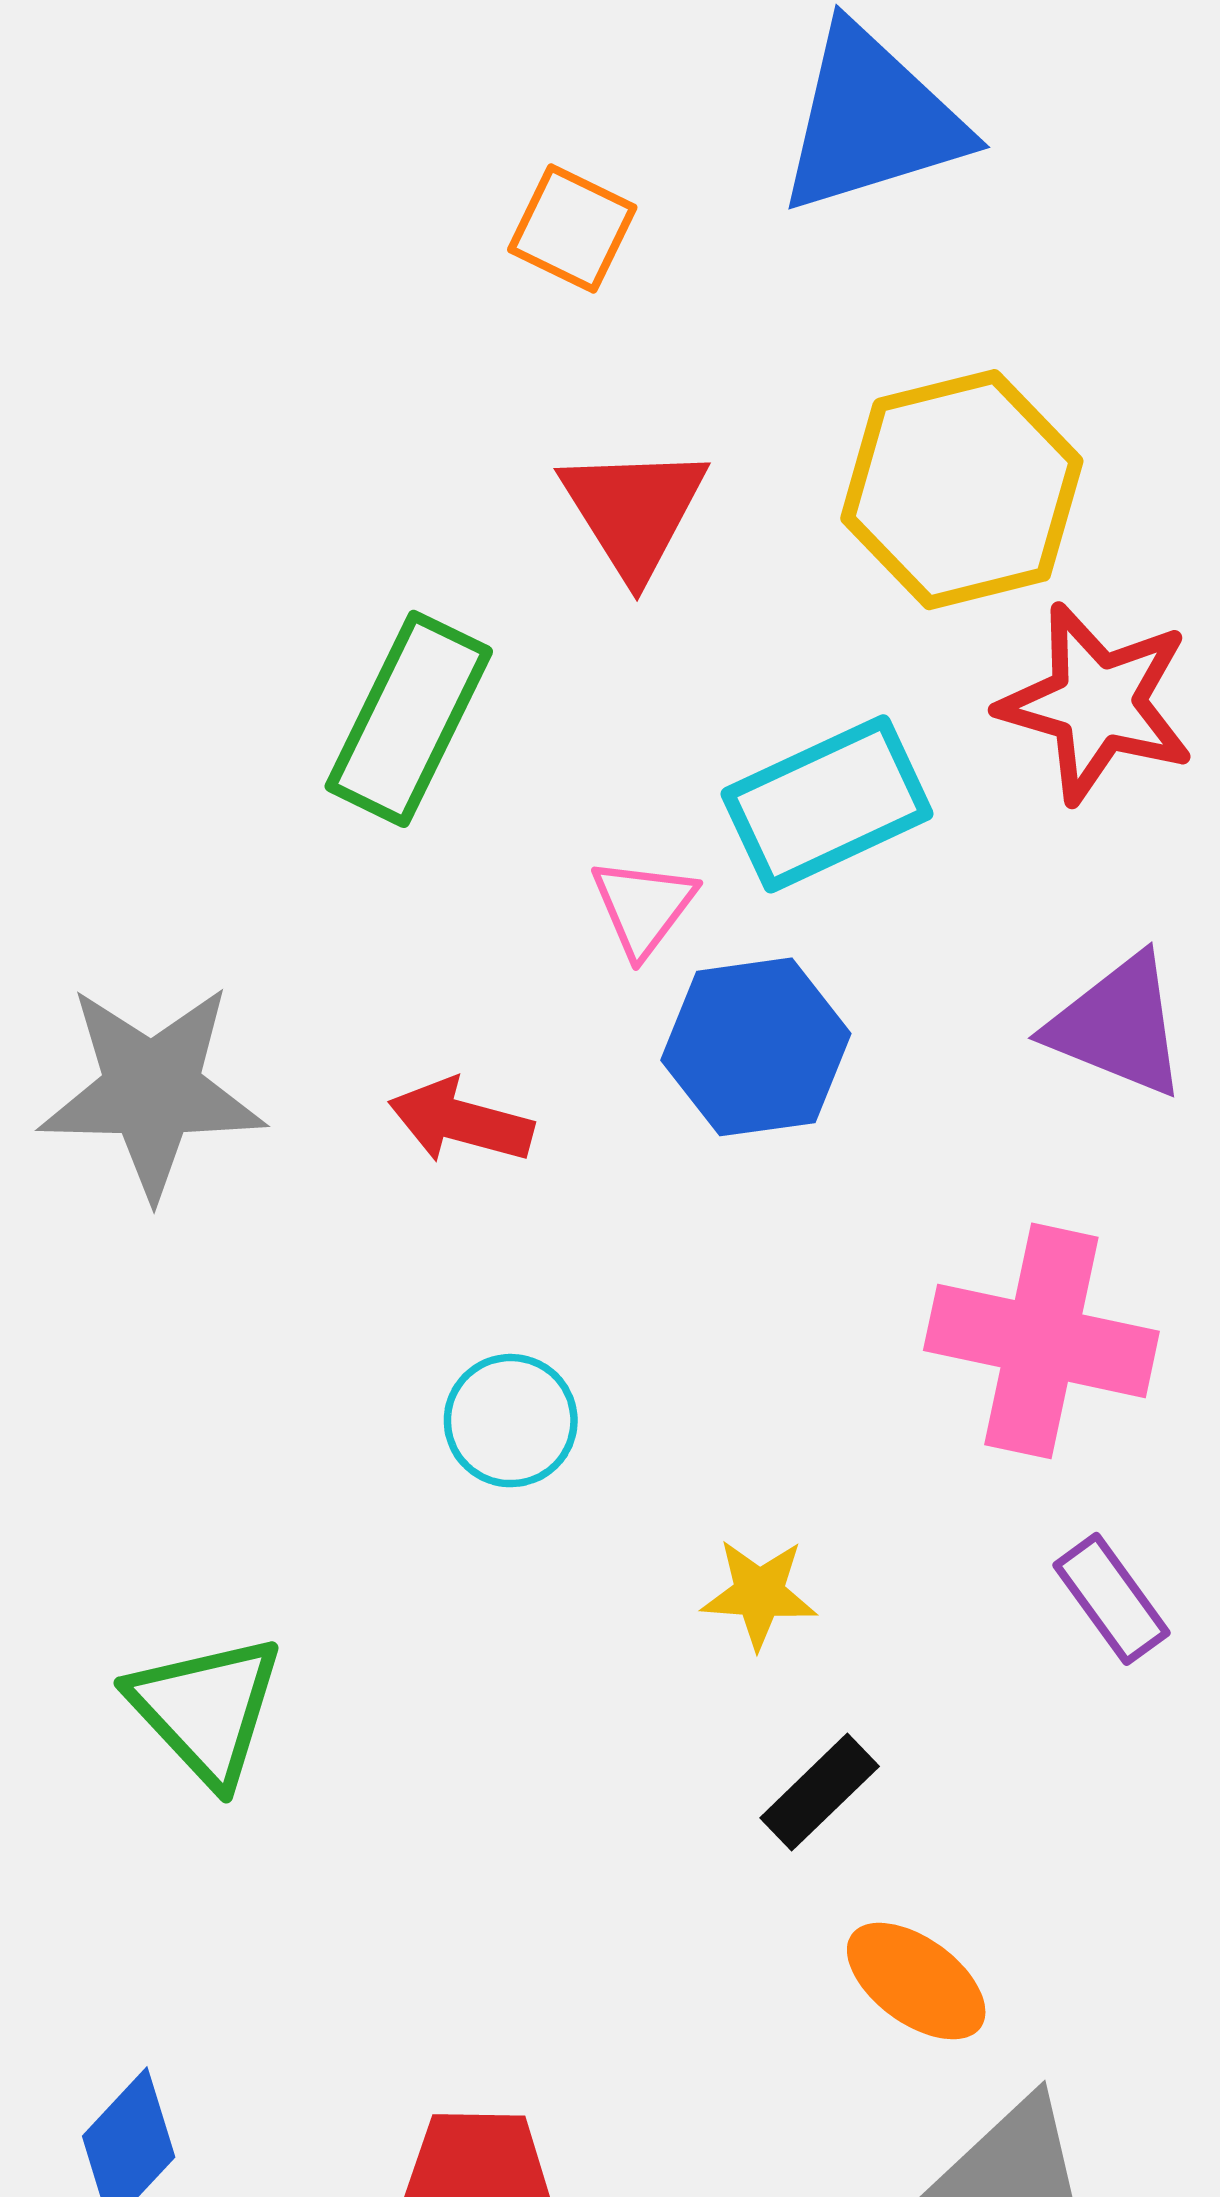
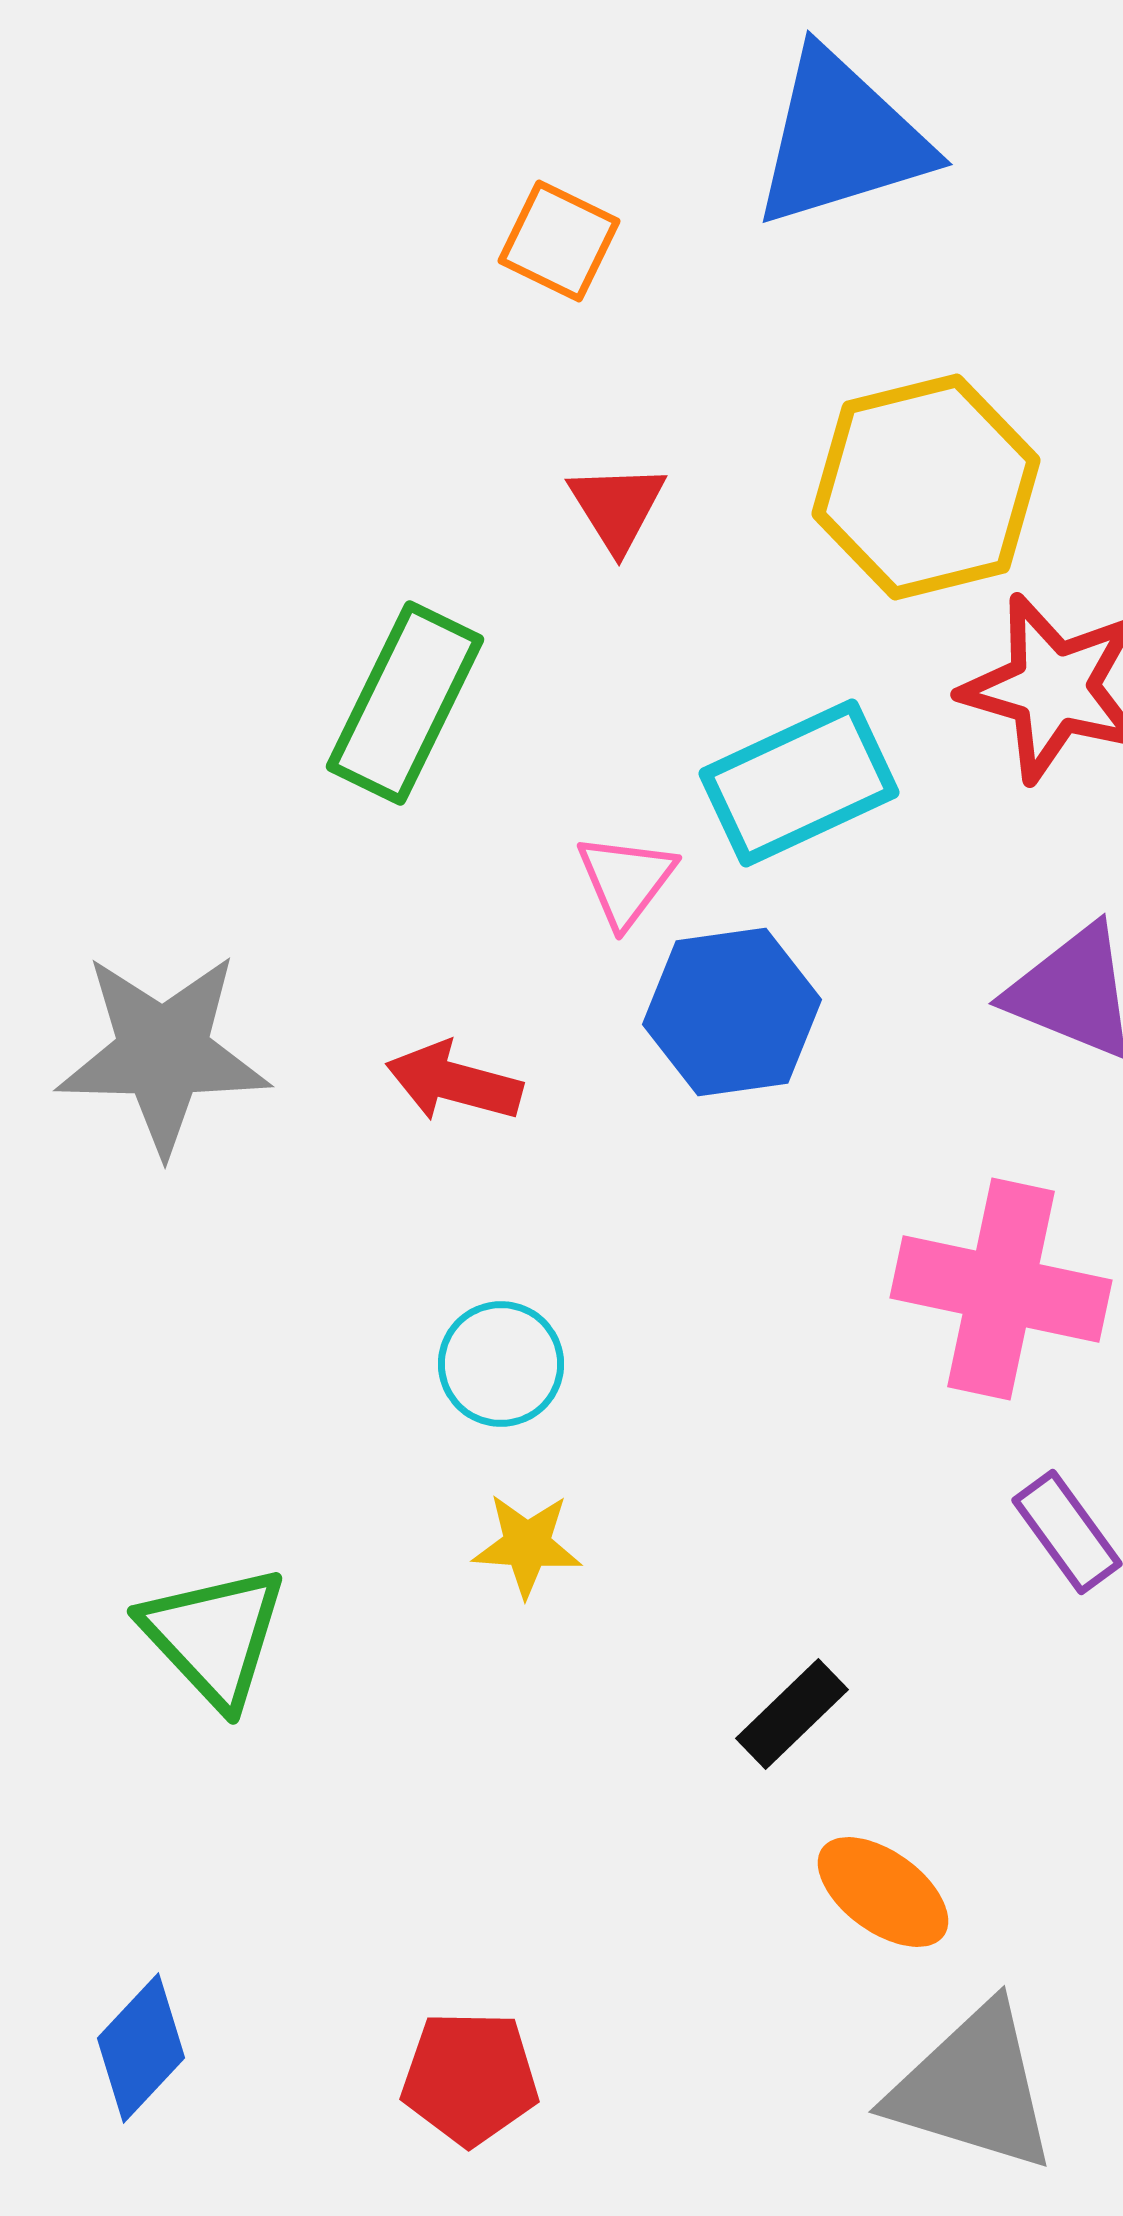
red triangle: (634, 511) -> (617, 507), size x0.7
yellow star: (759, 1594) -> (527, 1545), moved

